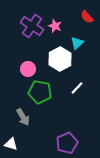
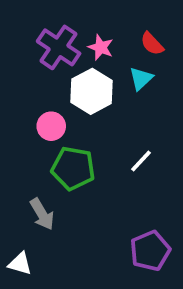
red semicircle: (87, 17) -> (152, 44), moved
white hexagon: (60, 59) -> (92, 91), moved
purple pentagon: (67, 143) -> (150, 251), moved

